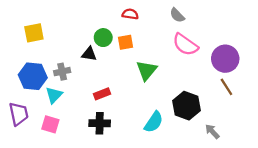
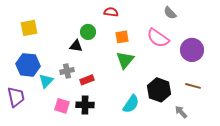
gray semicircle: (177, 15) -> (170, 13), moved
orange square: (125, 42) -> (122, 37), moved
gray cross: (62, 72) -> (67, 71), moved
brown line: (226, 87) -> (193, 86), moved, turned -42
pink square: (50, 124) -> (62, 106), moved

